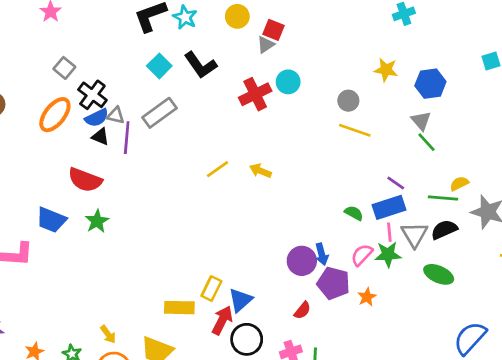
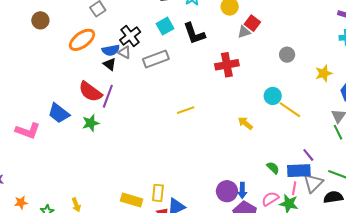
yellow star: (386, 70) -> (324, 73), turned 30
cyan circle: (288, 82) -> (273, 96), moved
black cross: (92, 95) -> (130, 36), moved
gray circle: (348, 101) -> (287, 55), moved
purple line: (127, 138) -> (108, 96), moved
yellow arrow: (260, 171) -> (245, 123), moved
gray triangle: (414, 235) -> (313, 183), moved
yellow rectangle: (211, 288) -> (158, 193), turned -36

